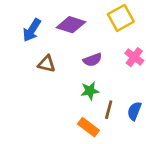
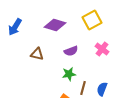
blue arrow: (32, 30) -> (15, 27), moved

